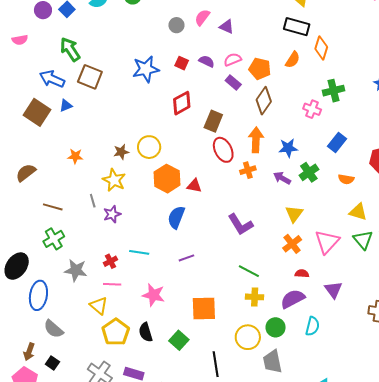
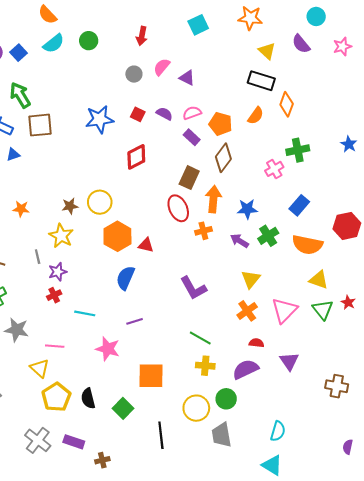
brown square: (90, 77) -> (40, 125), turned -30
pink cross: (312, 109) -> (274, 169), turned 36
brown rectangle: (213, 121) -> (189, 178), moved
orange semicircle: (346, 179) -> (307, 245), size x1.8
red cross: (110, 261) -> (54, 295), moved
pink star: (153, 295) -> (108, 349), moved
cyan semicircle: (312, 326) -> (278, 431), moved

